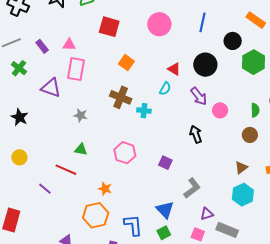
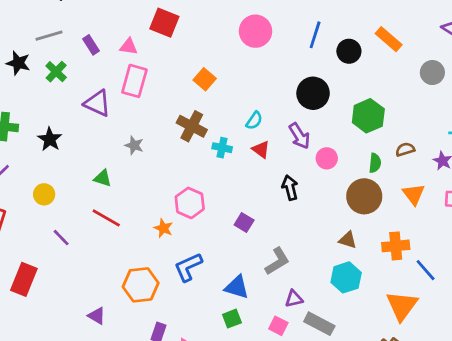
red square: (109, 27) -> (164, 23), moved
black circle: (233, 41) -> (349, 51), moved
green hexagon: (254, 62) -> (368, 116), moved
red triangle: (174, 69) -> (261, 150), moved
brown circle: (250, 135) -> (364, 196), size x1.6
green triangle: (81, 149) -> (103, 178), moved
brown triangle: (241, 168) -> (348, 240), turned 48
purple line: (45, 189) -> (61, 238), moved
orange star: (105, 189) -> (163, 228), moved
blue triangle: (165, 210) -> (237, 287), turned -36
blue L-shape: (133, 225) -> (188, 267), moved, turned -115

